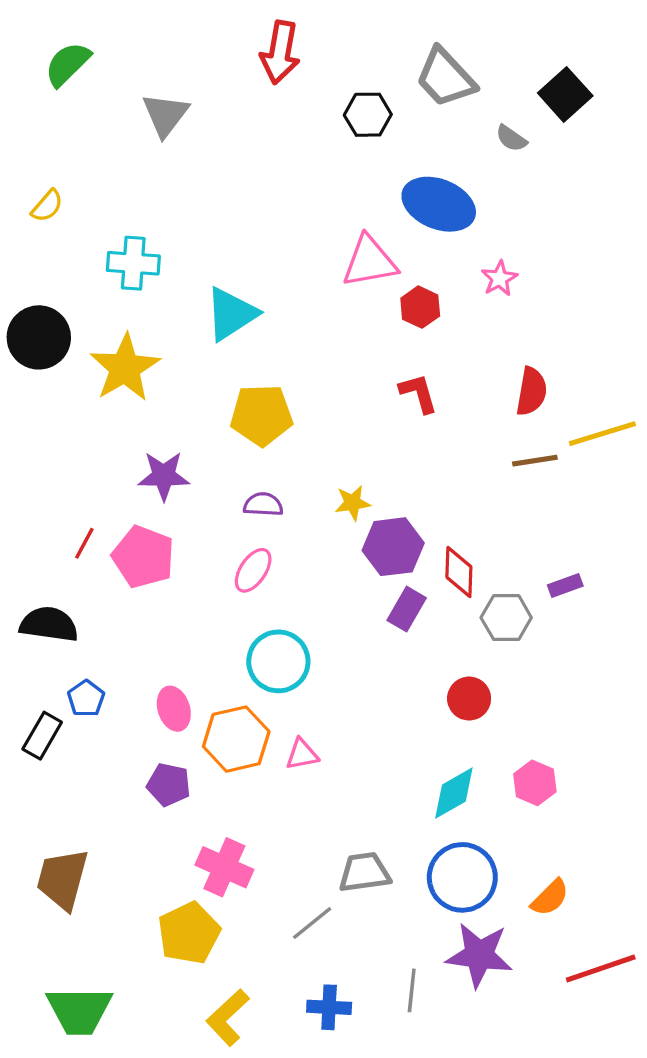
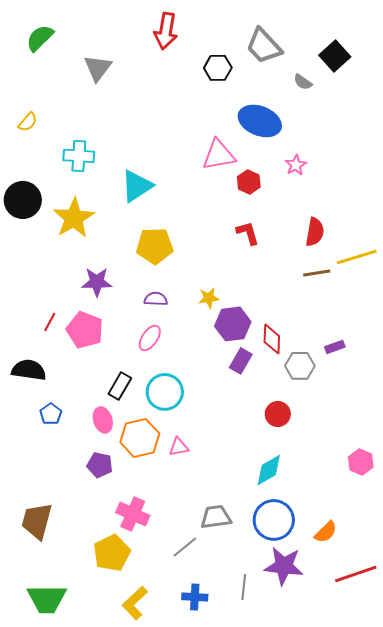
black rectangle: (42, 736) -> (120, 386), moved
pink hexagon: (535, 783) -> (361, 462), moved

